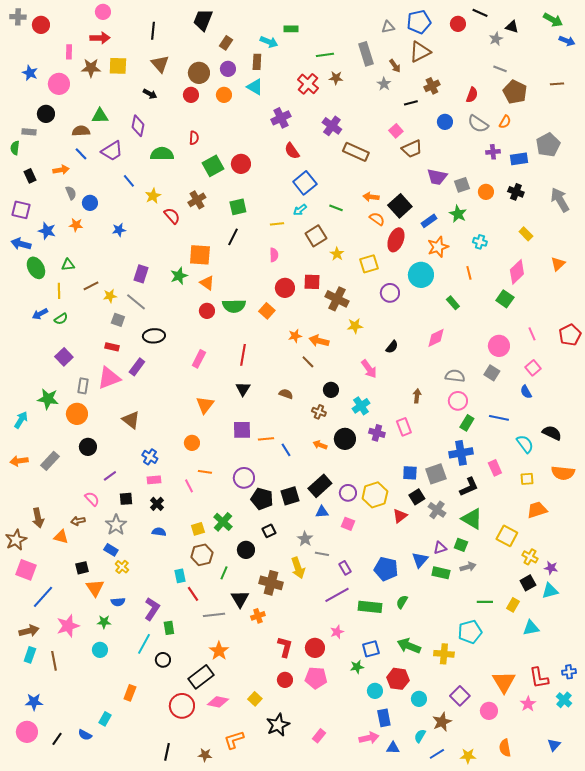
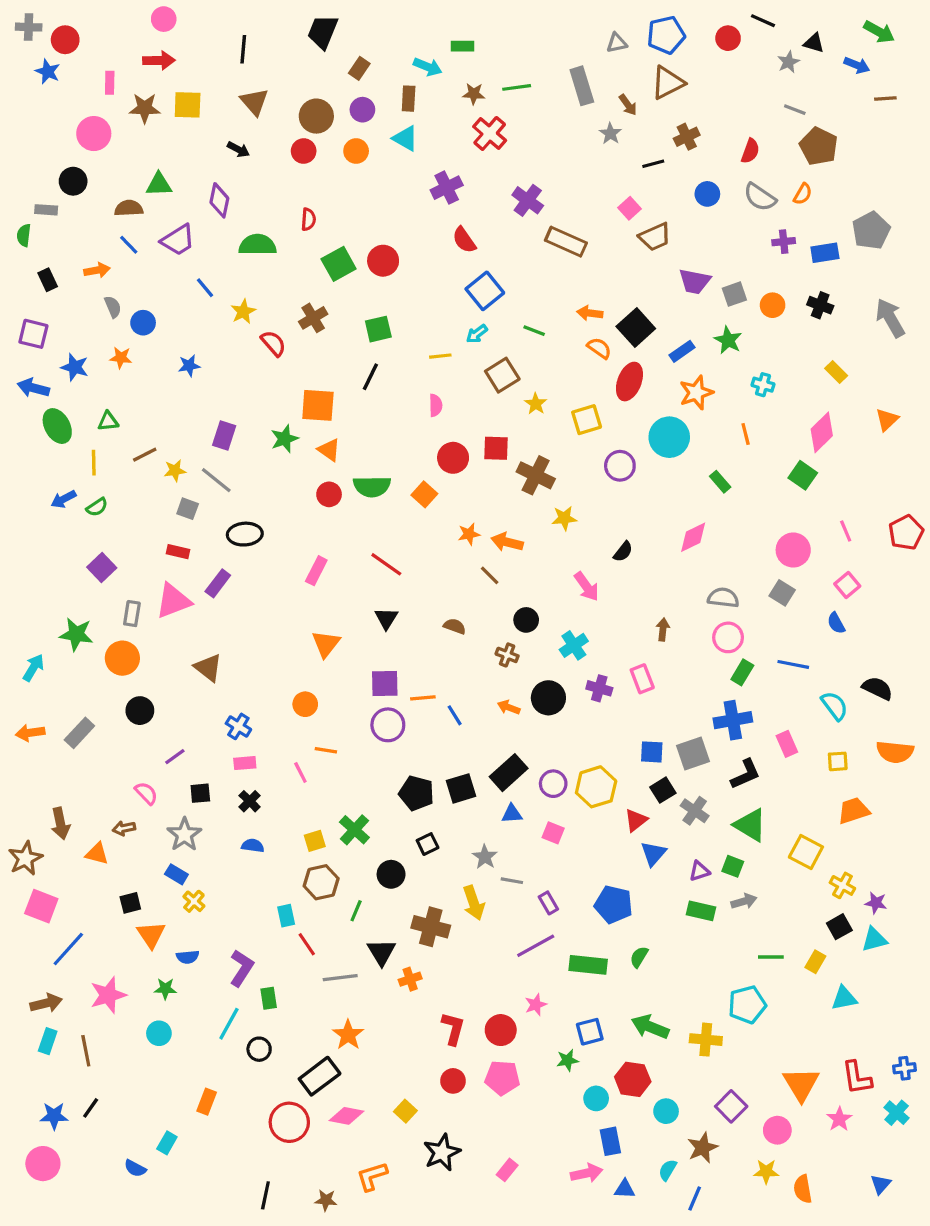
blue arrow: (567, 41) -> (857, 65), moved
blue star: (30, 73) -> (48, 72), moved
brown star: (336, 78) -> (474, 94), moved
brown line: (557, 84) -> (885, 99), moved
red line: (243, 355) -> (386, 564), turned -65
purple circle: (244, 478) -> (388, 725), moved
blue triangle: (420, 560) -> (653, 854), moved
black line: (57, 739) -> (91, 1108), moved
blue line: (437, 754) -> (695, 1199), turned -35
yellow star: (468, 756) -> (766, 1172), moved

